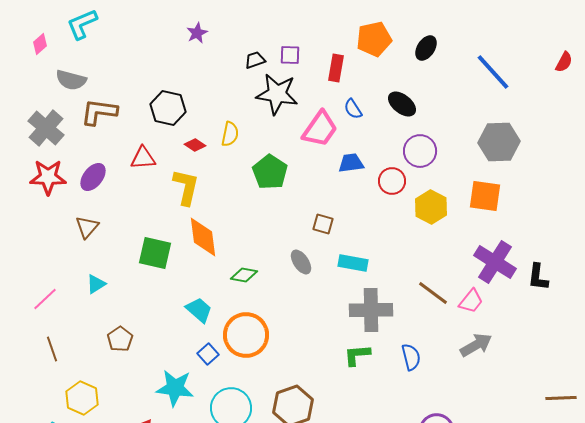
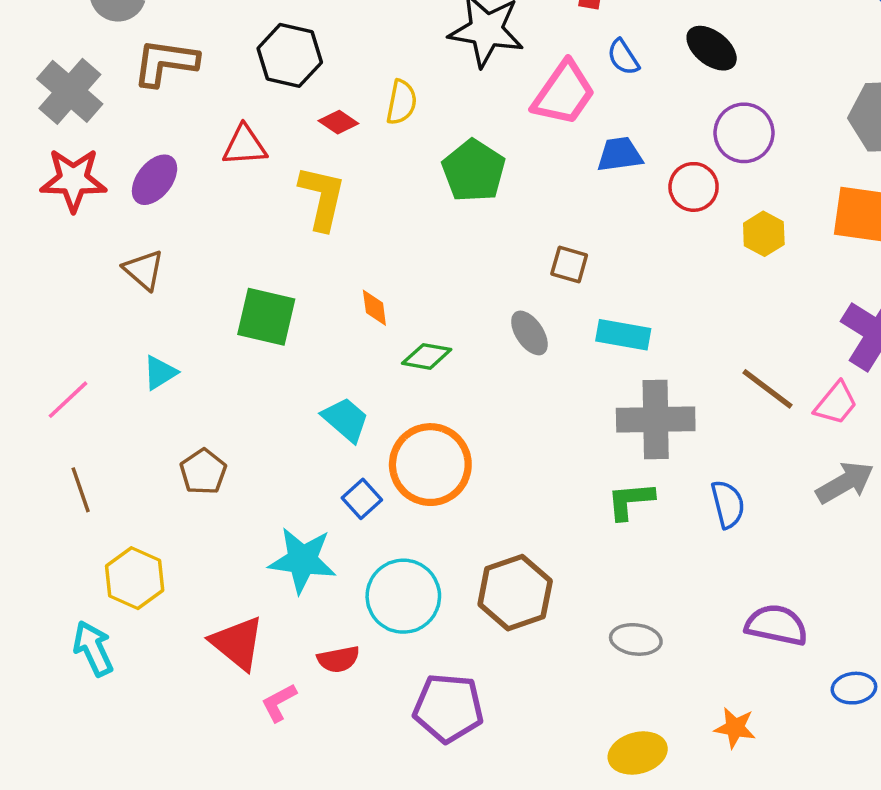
yellow hexagon: (431, 207) -> (764, 234), size x0.7
brown triangle: (87, 227) -> (144, 270), turned -30
orange diamond: (203, 237) -> (374, 308), moved, size x0.5

